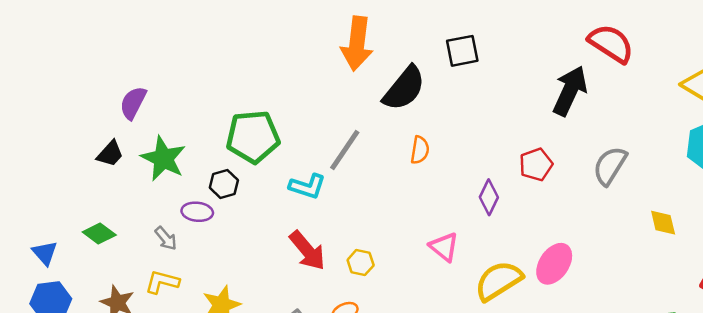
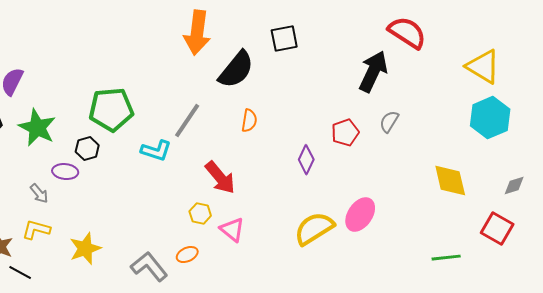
gray semicircle: (610, 166) -> (389, 122), moved, size x0.7
yellow diamond: (663, 223) -> (450, 181), size x1.5
pink triangle: (444, 247) -> (232, 230), moved
red arrow: (307, 250) -> (220, 178), moved

